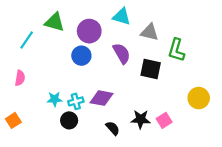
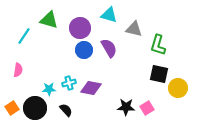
blue circle: (81, 56) -> (84, 50), moved
black square: (151, 69) -> (159, 74), moved
cyan cross: (76, 101) -> (69, 83), moved
black circle: (69, 120) -> (35, 108), moved, size x1.5
black semicircle: (113, 128) -> (66, 110), moved

